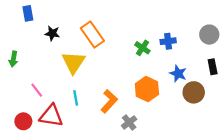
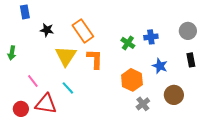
brown circle: (194, 92) -> (174, 95), moved
cyan line: (76, 98) -> (68, 88), turned -32
orange L-shape: (109, 101) -> (95, 59), moved, turned -40
gray cross: (129, 122) -> (143, 104), moved

